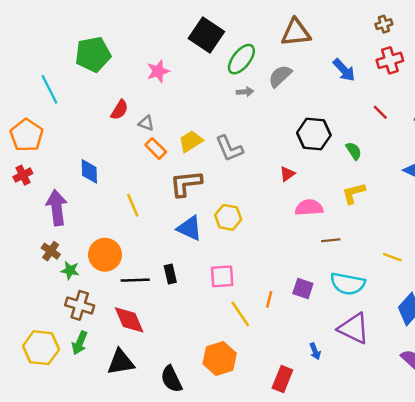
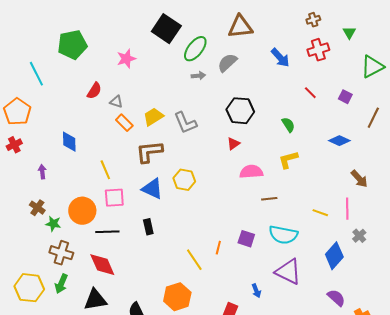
black hexagon: (314, 134) -> (240, 111), moved
purple arrow: (57, 208) -> (42, 172), size x0.5
black rectangle: (170, 274) -> (148, 227), moved
pink square: (222, 276) -> (114, 198), moved

